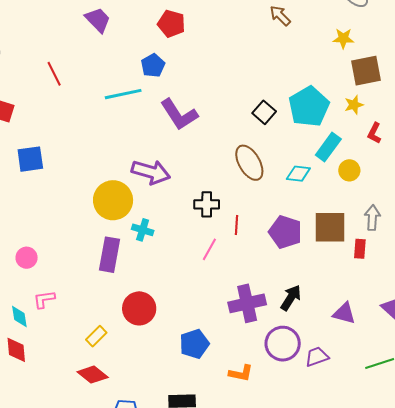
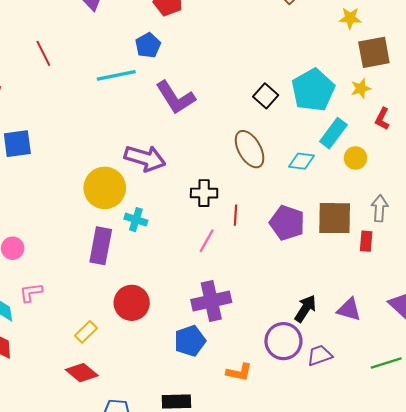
black arrow: (291, 298) -> (305, 309), moved
purple cross: (247, 303) -> (211, 301), moved

